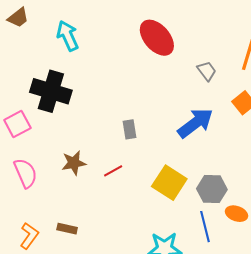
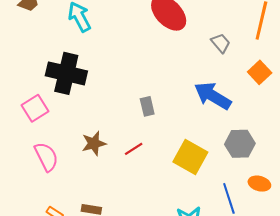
blue arrow: (195, 123) -> (213, 96), turned -108
gray hexagon: (212, 189) -> (240, 144), moved

